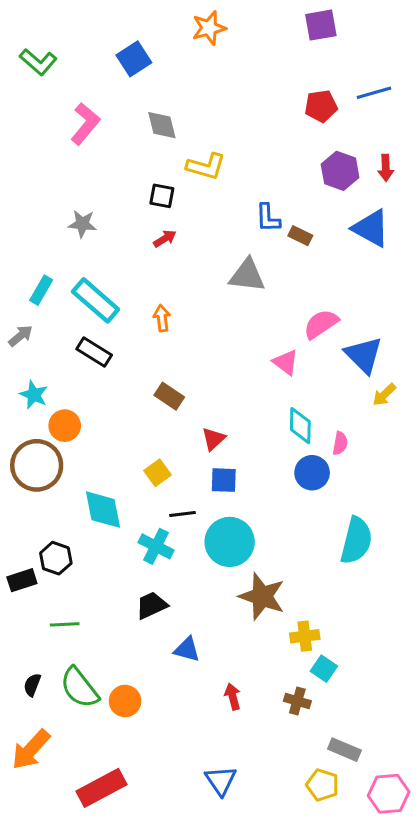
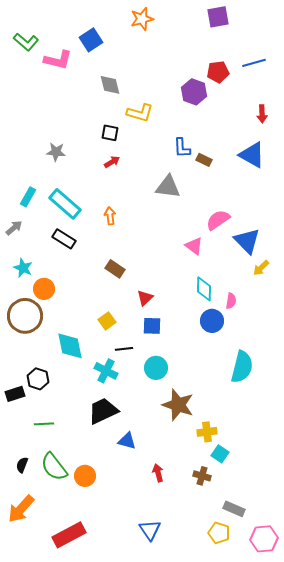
pink L-shape: (85, 124) -> (58, 60), moved, turned 64
purple hexagon: (340, 171) -> (194, 92), moved
cyan circle: (230, 542) -> (156, 368), size x0.7
black trapezoid: (152, 605) -> (103, 411), size x1.4

